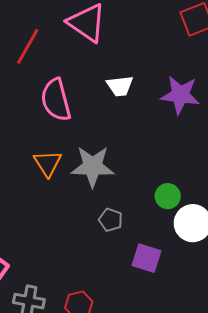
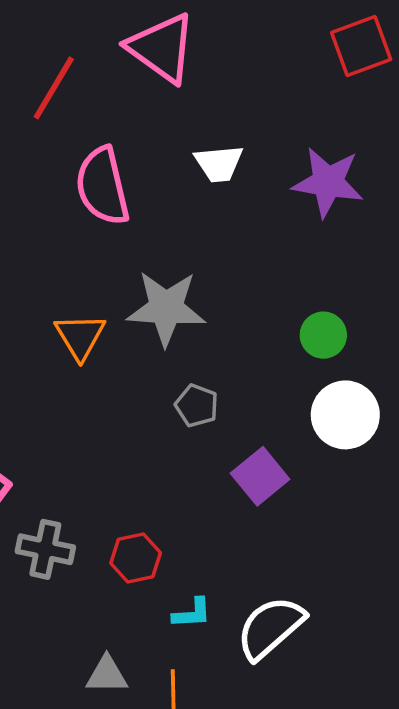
orange triangle: (48, 163) -> (80, 337), moved
green circle: (168, 196) -> (323, 335), moved
purple square: (147, 258) -> (260, 476), turned 32

